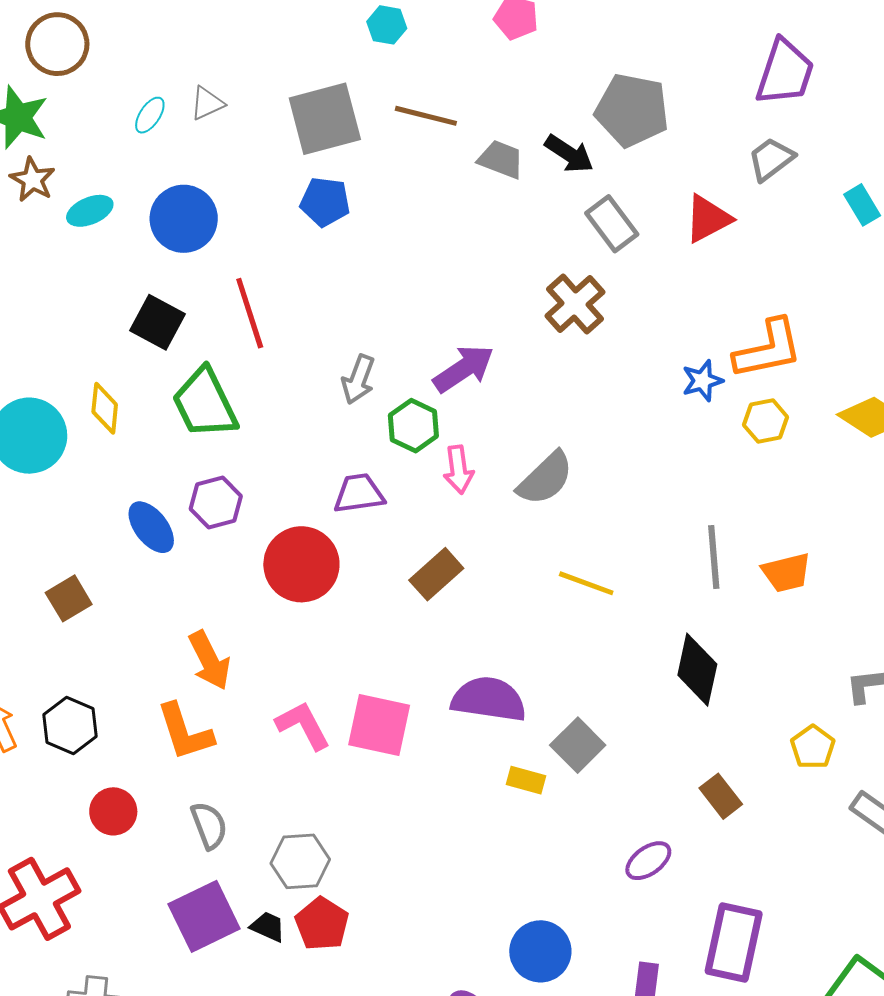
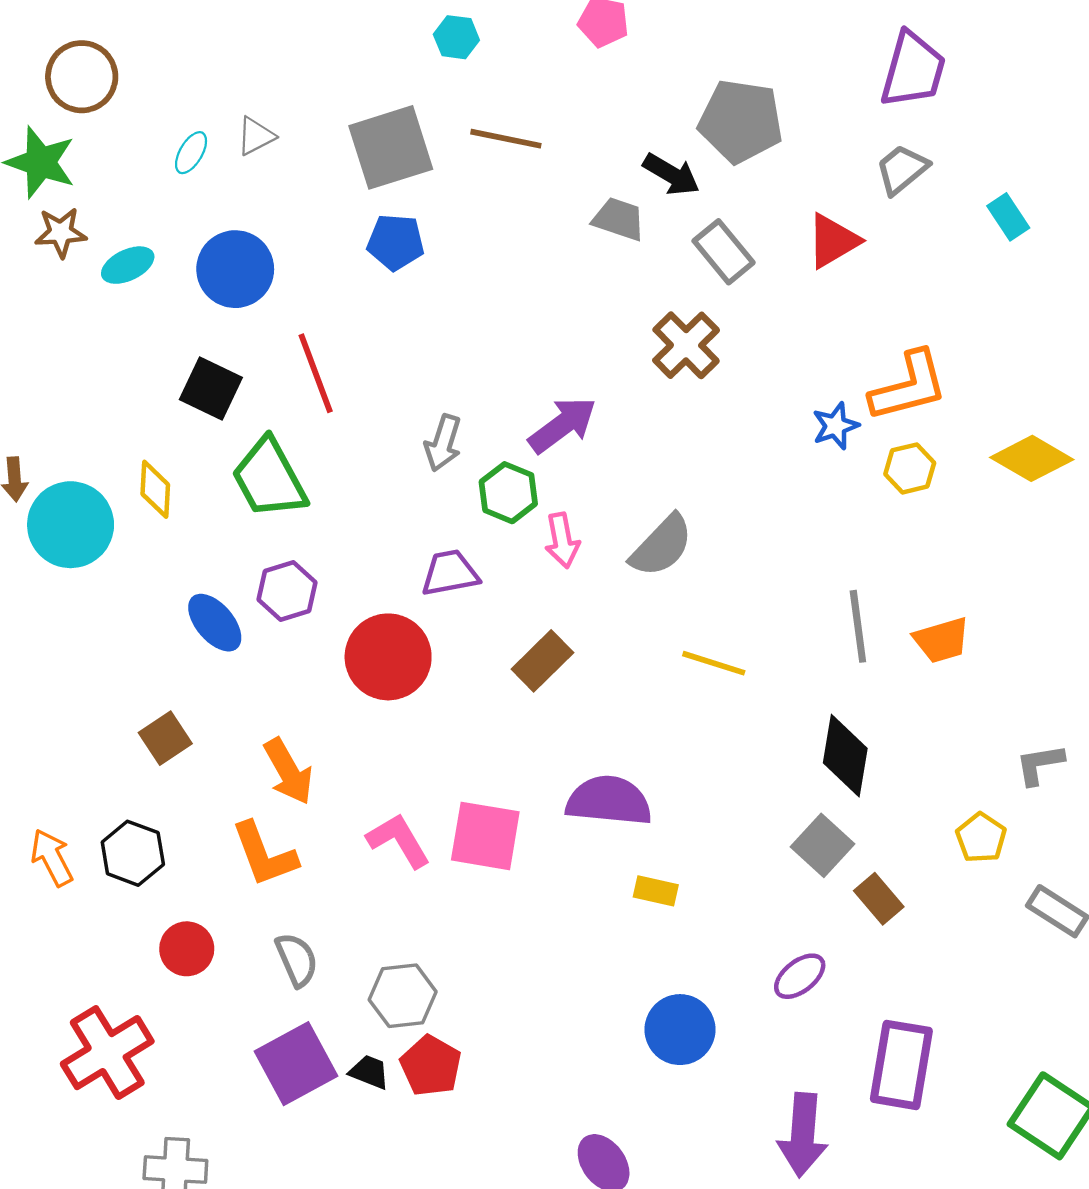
gray trapezoid: (501, 159) -> (619, 219), moved
brown star: (32, 180) -> (61, 233), turned -30
brown square: (69, 598) -> (165, 738), moved
gray square: (578, 745) -> (823, 845), moved
blue circle: (540, 951) -> (680, 1030), moved

